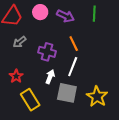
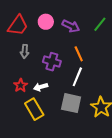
green line: (94, 14) -> (100, 24), turned 35
gray arrow: (20, 42) -> (25, 51), turned -48
white arrow: (50, 77) -> (41, 87), moved, turned -128

